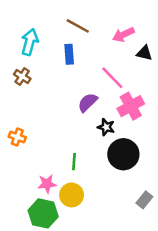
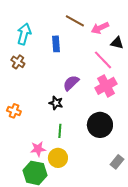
brown line: (78, 26) -> (75, 21), moved
pink line: (112, 78) -> (103, 60), moved
black star: (106, 127) -> (56, 103), moved

